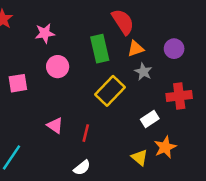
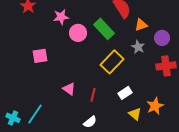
green rectangle: (100, 49) -> (104, 29), turned -30
orange triangle: (136, 49) -> (141, 25), moved
purple circle: (174, 49) -> (162, 38), moved
pink circle: (58, 67) -> (78, 33), moved
white rectangle: (150, 119) -> (125, 93), moved

